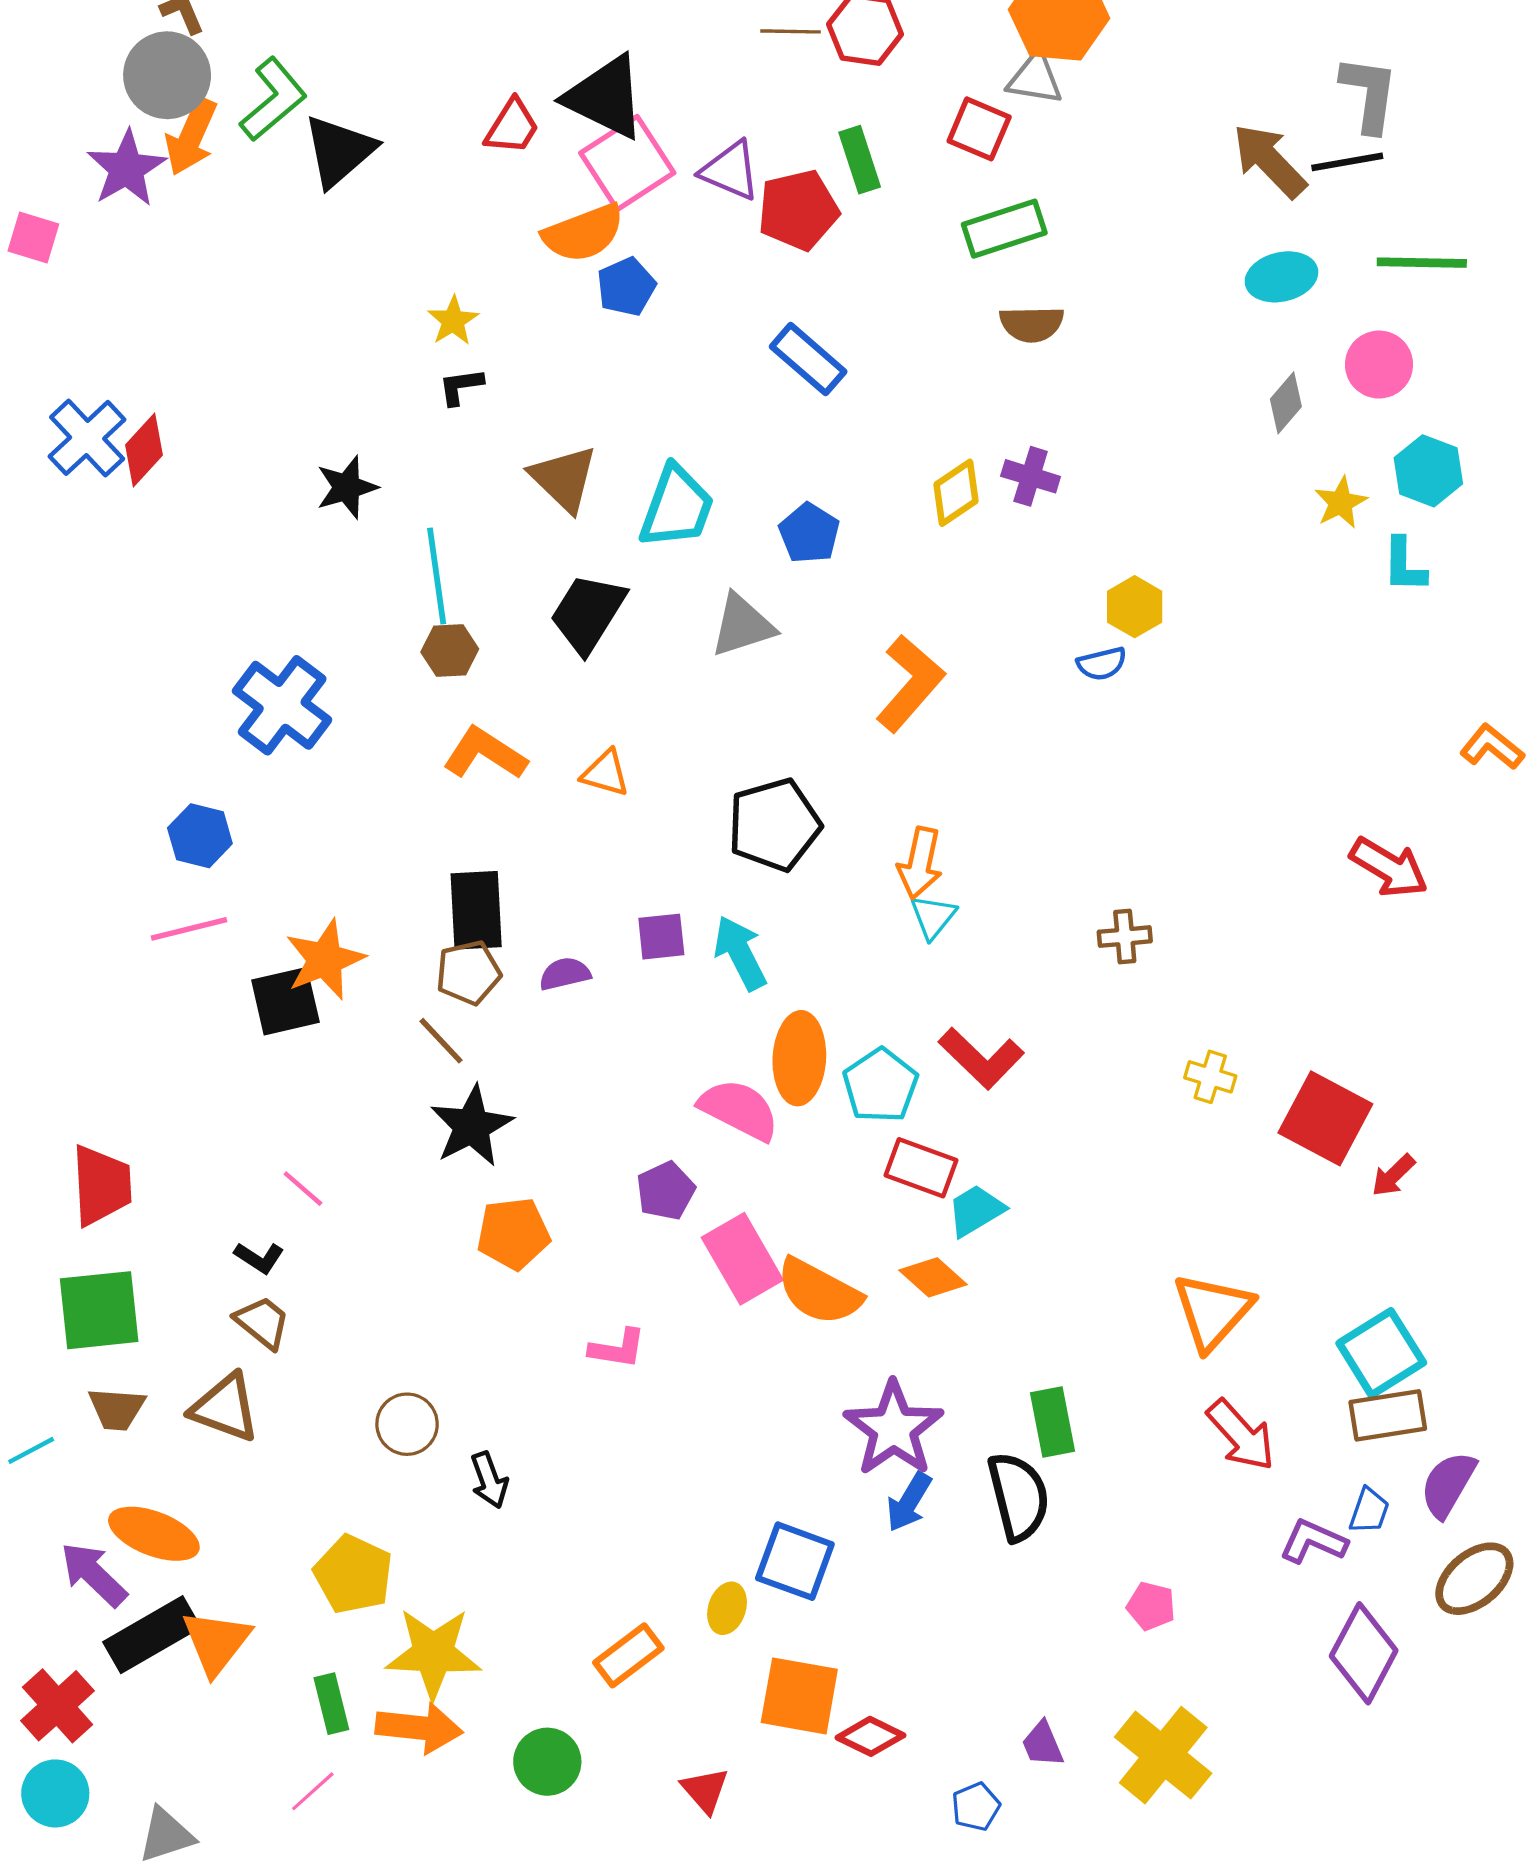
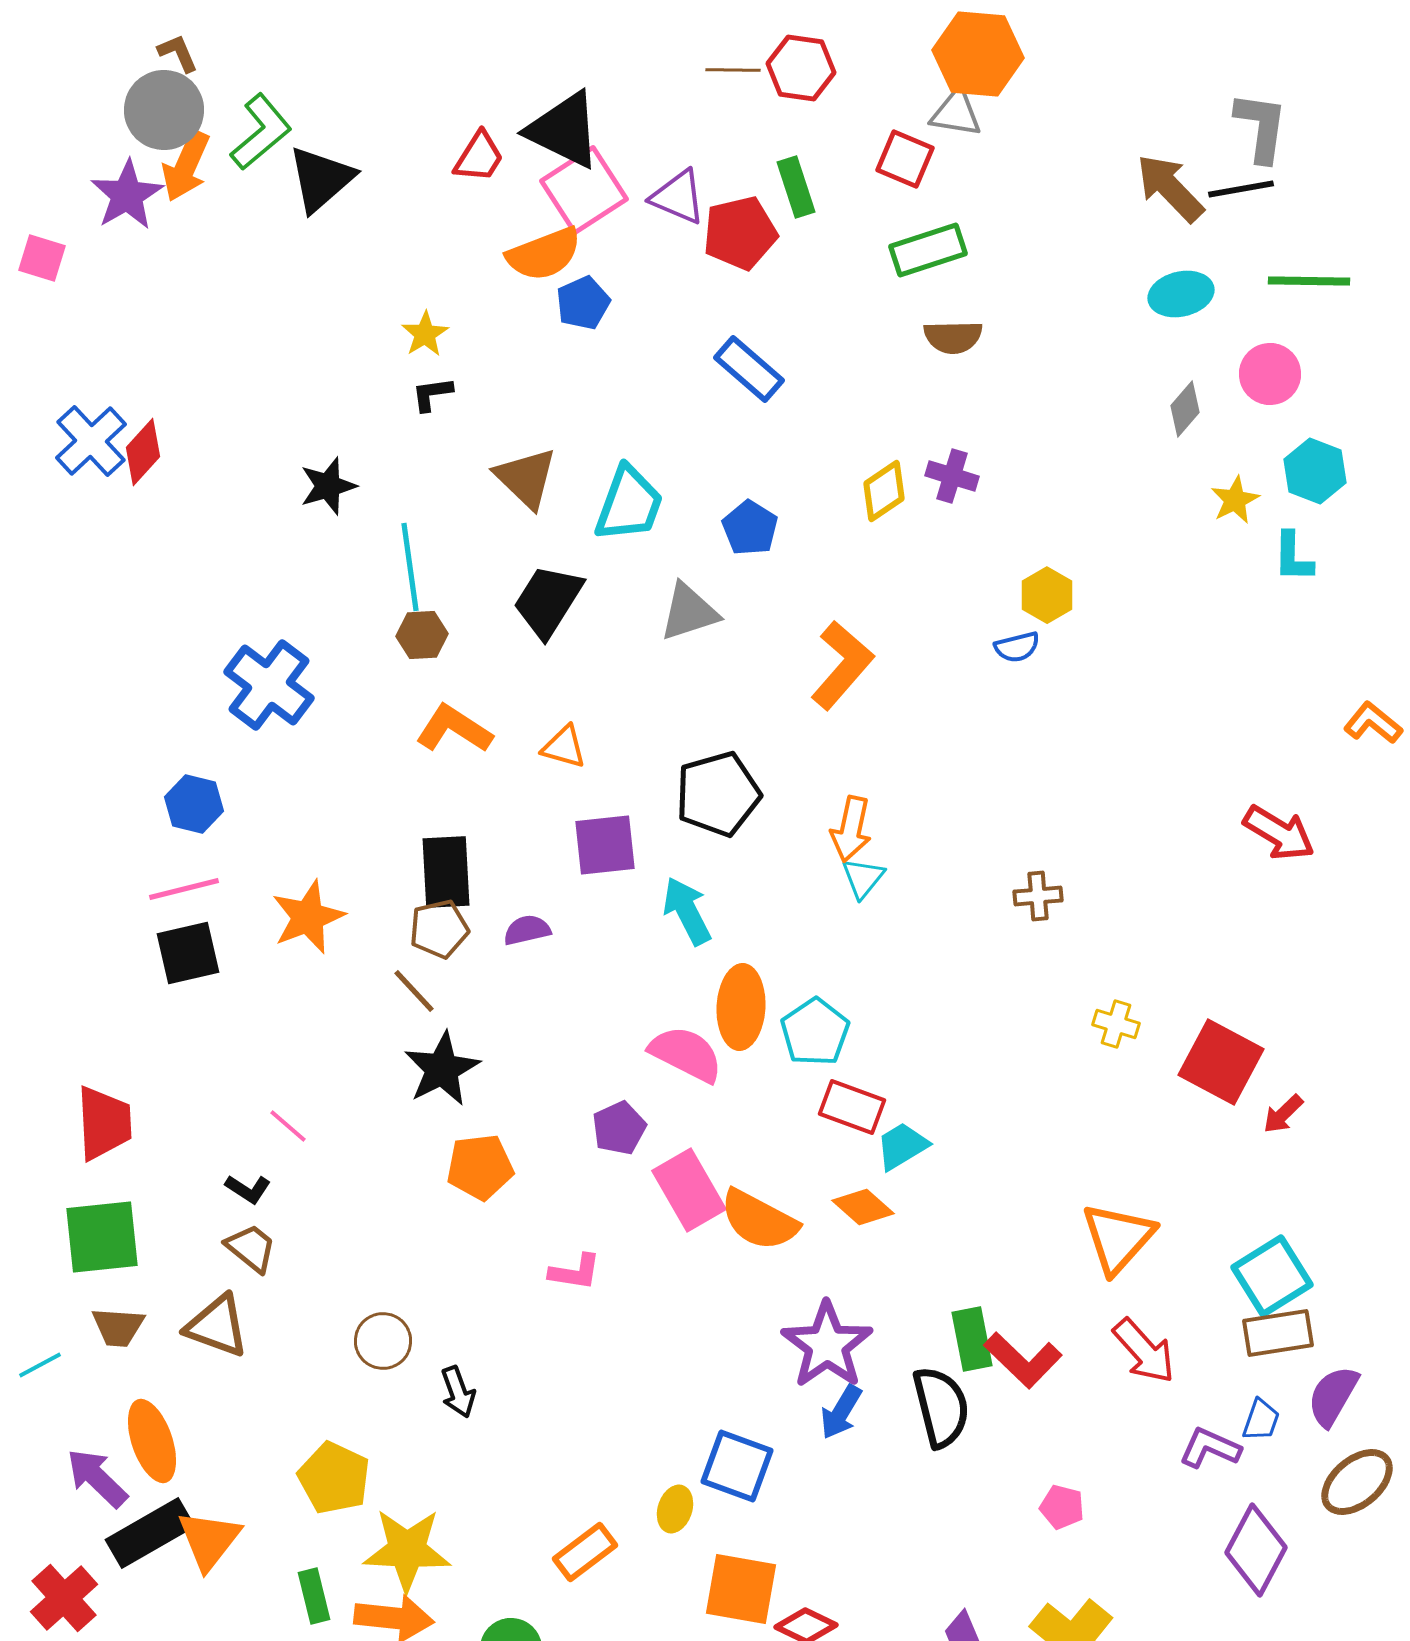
purple square: (661, 937) -> (605, 845), moved, size x1.4
black square: (285, 1001) -> (188, 953), moved
red L-shape: (981, 1058) -> (1023, 1360), moved
orange ellipse: (154, 1534) -> (152, 1441), turned 50

